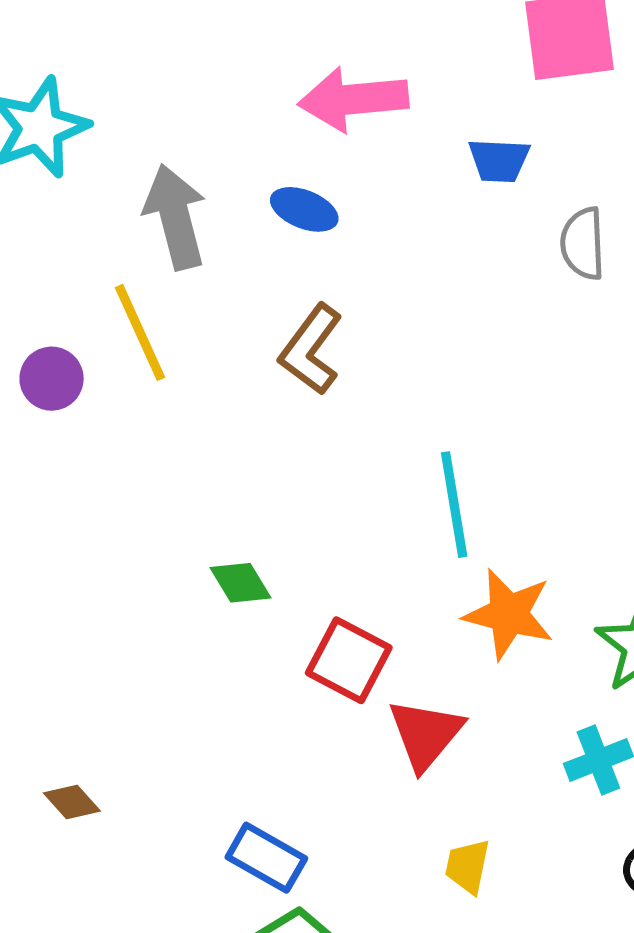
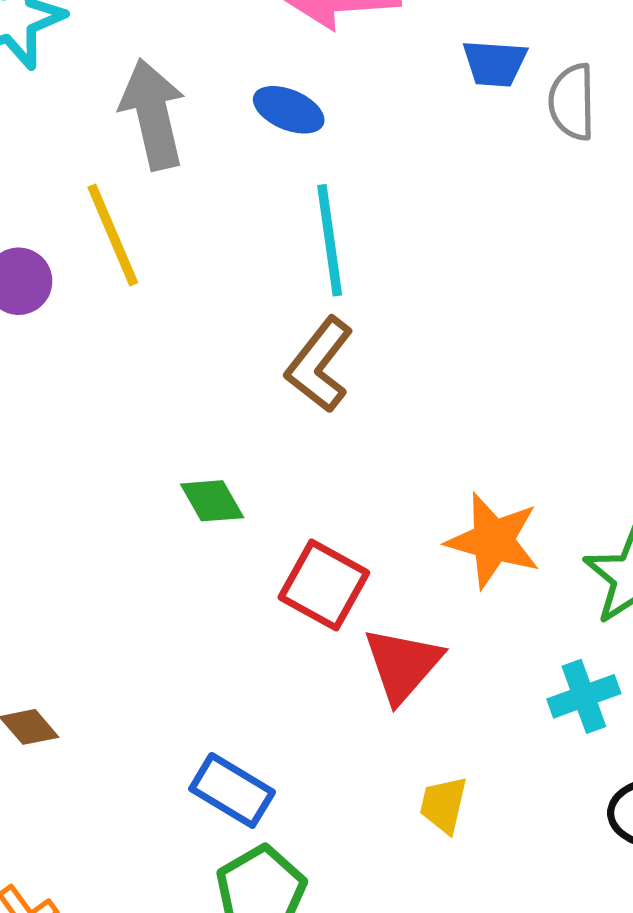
gray semicircle: (583, 244) -> (572, 102), moved
brown L-shape: (311, 350) -> (319, 365), moved
cyan line: (454, 505) -> (330, 240), moved

